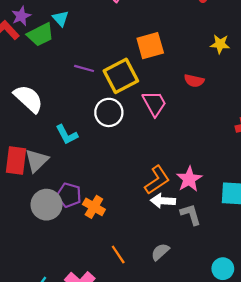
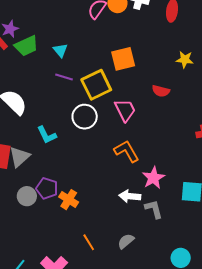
cyan triangle: (61, 18) -> (60, 50), moved
orange L-shape: (157, 180) -> (127, 151), moved, turned -88
gray circle: (47, 205) -> (27, 196), size x0.7

